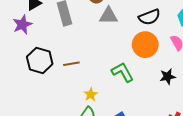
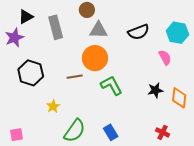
orange circle: (145, 45) -> (95, 58), moved
brown line: (71, 64) -> (75, 77), moved
yellow star: (91, 95) -> (53, 106), moved

